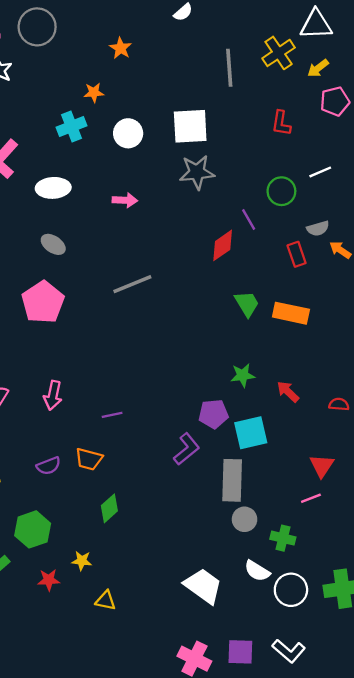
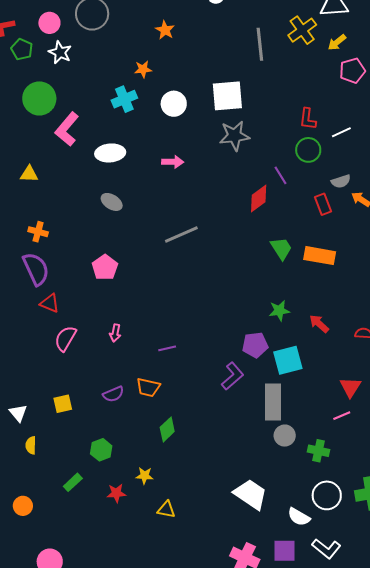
red L-shape: (281, 123) -> (308, 119), moved
pink pentagon: (43, 302) -> (105, 267), moved, size x0.7
pink arrow: (53, 395) -> (115, 333), size x0.7
green hexagon: (33, 529) -> (101, 450), size x0.7
white semicircle: (257, 571) -> (299, 517), moved

